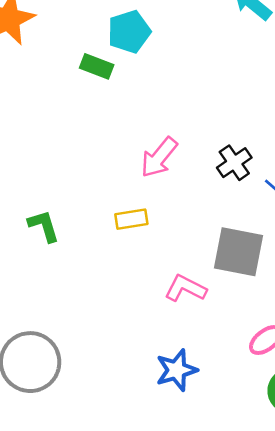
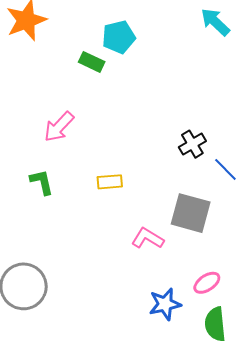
pink arrow: (159, 157) -> (59, 127), moved
blue star: (177, 370) -> (165, 304), moved

